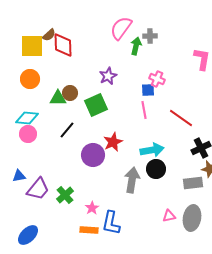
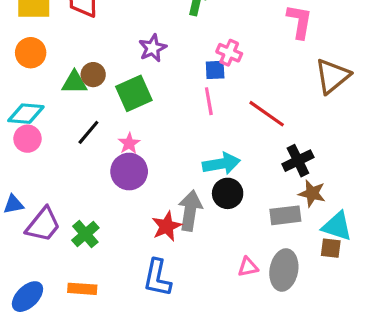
red star: (113, 142) -> (167, 226), moved
pink star: (92, 208) -> (129, 143), moved
orange rectangle: (89, 230) -> (82, 289), moved

